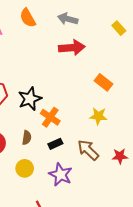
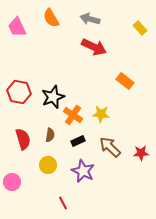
red arrow: (72, 48) -> (94, 47), turned 30
yellow star: (98, 116) -> (101, 114), moved

